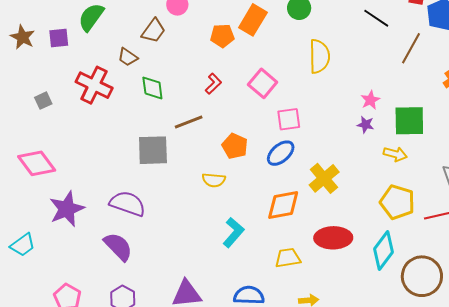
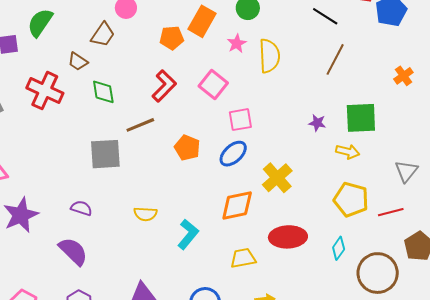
brown line: (411, 48) -> (335, 59), moved
red L-shape: (213, 84) -> (164, 86), size x1.5
pink star: (370, 100) -> (237, 43), moved
yellow semicircle: (214, 180) -> (145, 214), moved
purple semicircle: (127, 204) -> (81, 208), size x0.6
cyan diamond: (384, 250) -> (339, 248), size x0.6

